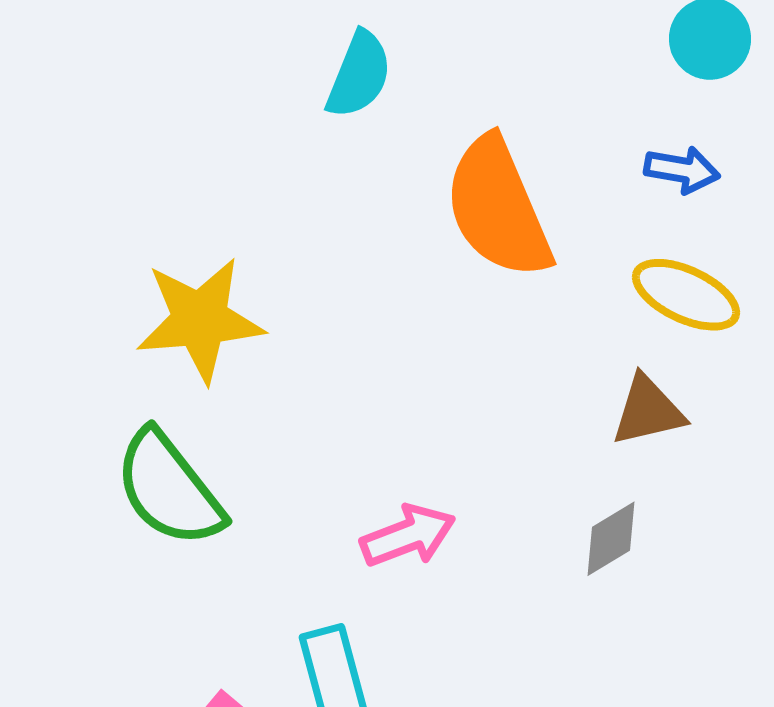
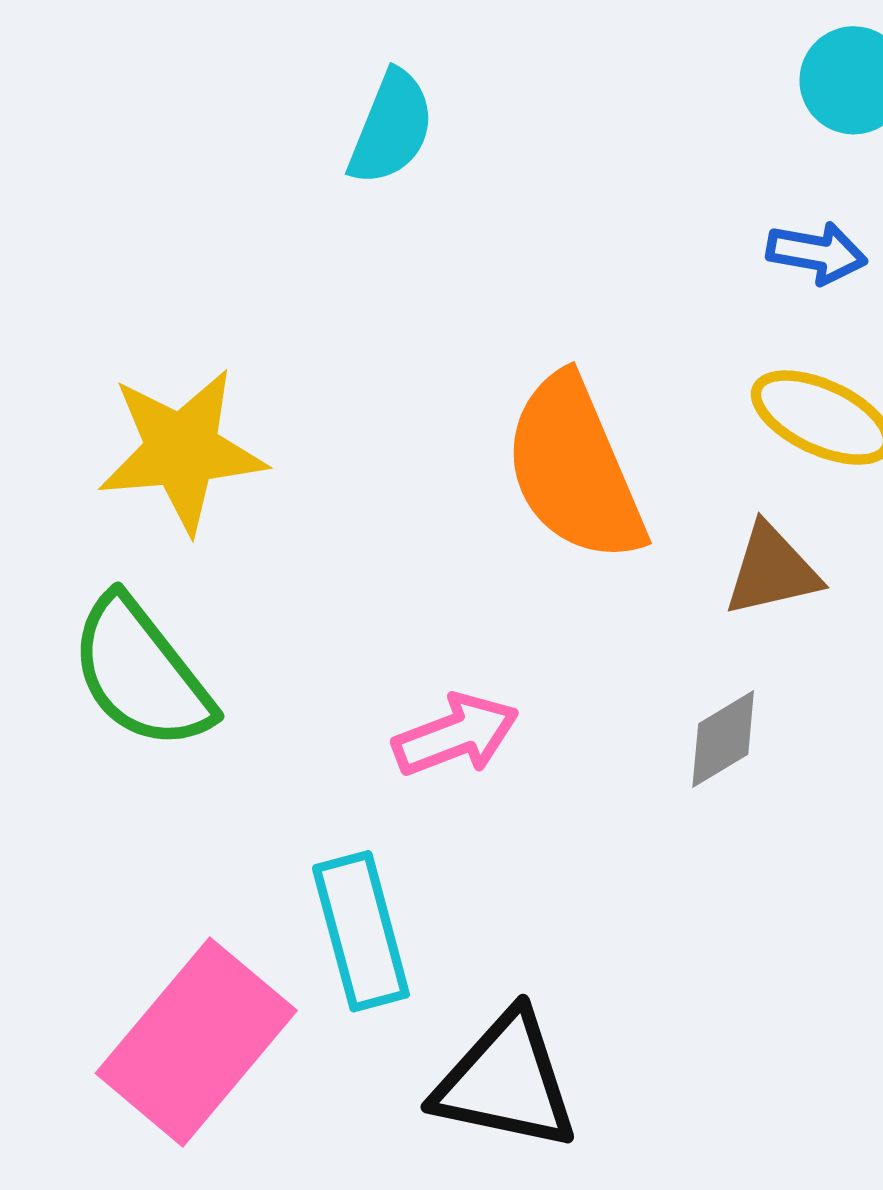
orange semicircle: (498, 208) -> (574, 469), moved

